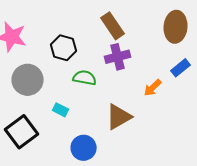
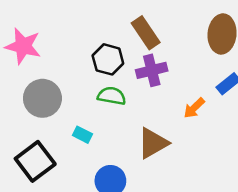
black hexagon: (64, 48) -> (108, 59), moved

